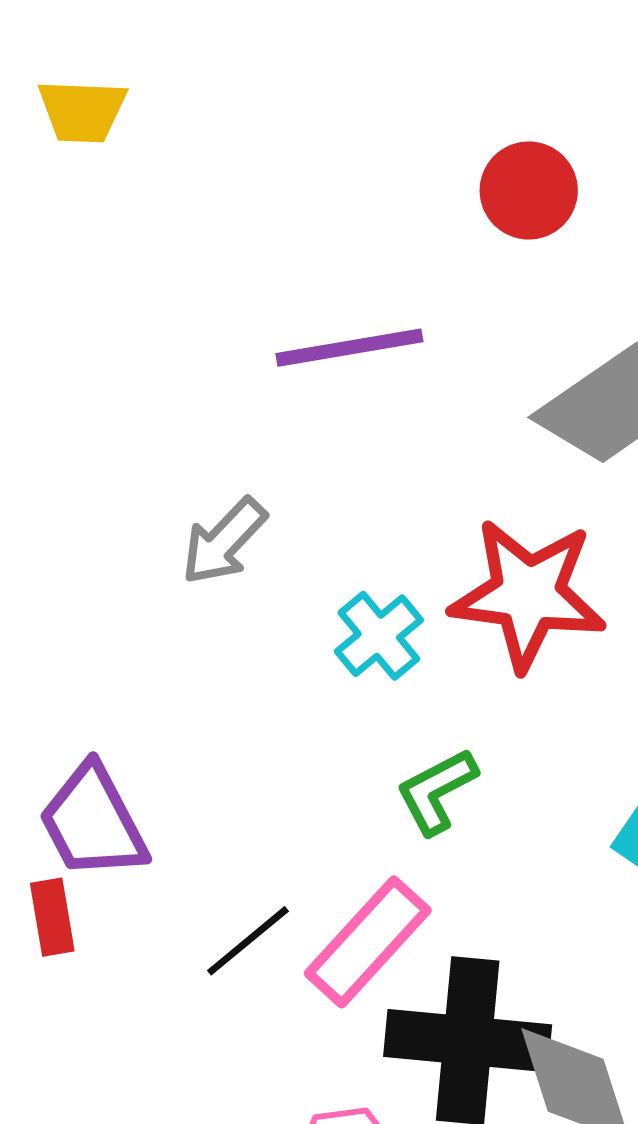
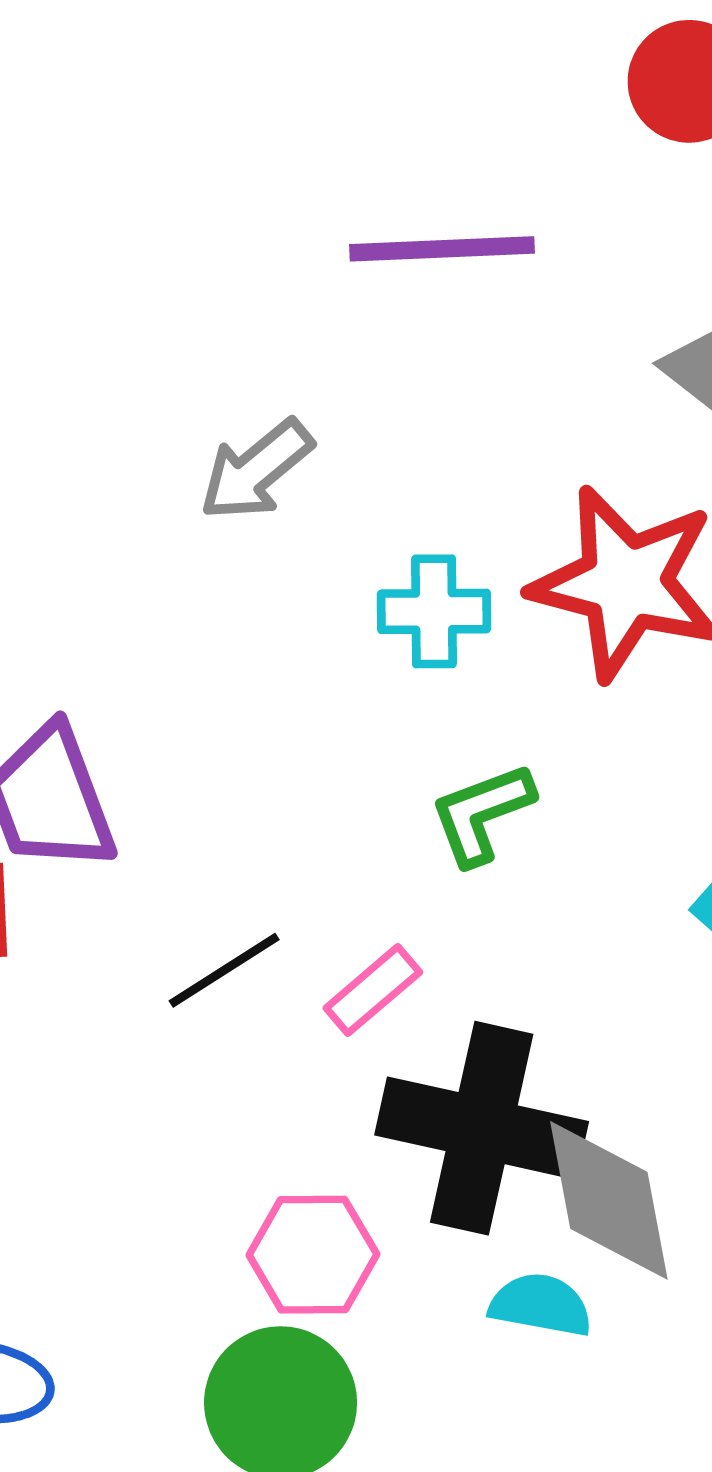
cyan cross: (379, 636) -> (434, 611), turned 32
pink rectangle: (368, 942) -> (373, 990), size x0.6

